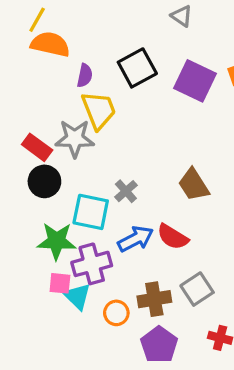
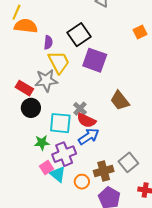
purple square: (195, 81) -> (95, 60), moved
red semicircle: (173, 237) -> (86, 120), moved
green star: (57, 241) -> (42, 143), size x0.7
pink square: (60, 283) -> (46, 167), turned -32

